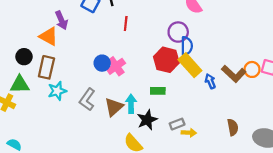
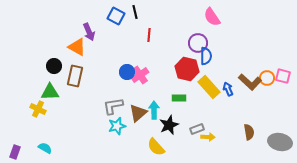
yellow rectangle: (190, 65) -> (209, 87), moved
cyan star: (57, 91) -> (117, 126), moved
gray L-shape: (87, 99) -> (113, 106), turned 45

